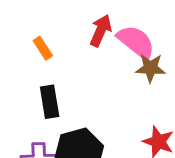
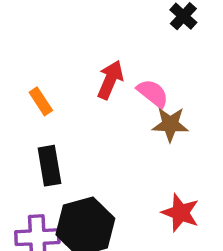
pink semicircle: (136, 42) -> (153, 93), size x0.7

